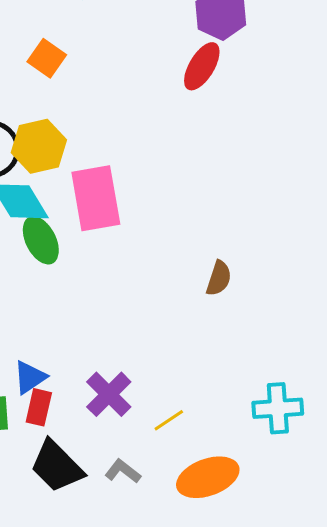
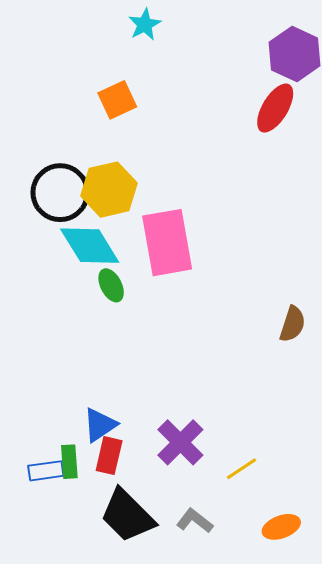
orange square: (47, 58) -> (117, 100), turned 30
green ellipse: (41, 240) -> (111, 285), size x0.7
orange ellipse: (208, 477) -> (281, 527), size x0.6

